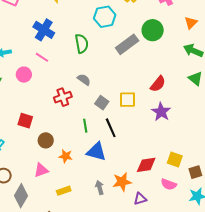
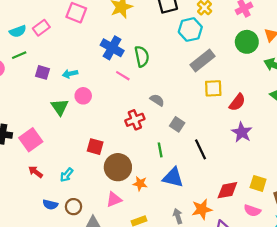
cyan hexagon: (105, 17) -> (190, 30), moved
green circle: (153, 30) -> (247, 42), moved
green semicircle: (82, 44) -> (142, 56), moved
pink line: (42, 57) -> (123, 76), moved
pink circle: (24, 75) -> (83, 96), moved
yellow square: (127, 100) -> (213, 88), moved
black line: (111, 128) -> (201, 149), moved
brown circle: (46, 140) -> (118, 167), size x1.6

